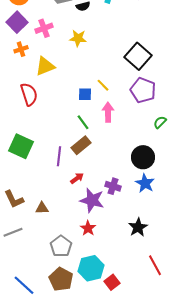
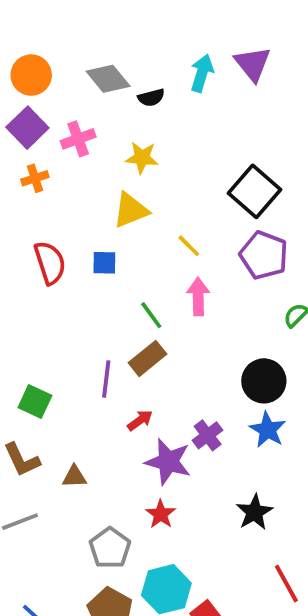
yellow triangle: (45, 66) -> (131, 210), moved
blue square: (85, 94) -> (104, 263), moved
green square: (21, 146) -> (35, 402), moved, size x0.7
purple cross: (113, 186) -> (208, 435), turned 35

